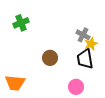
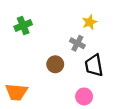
gray cross: (83, 35) -> (77, 43), moved
yellow star: (91, 44) -> (90, 22), moved

